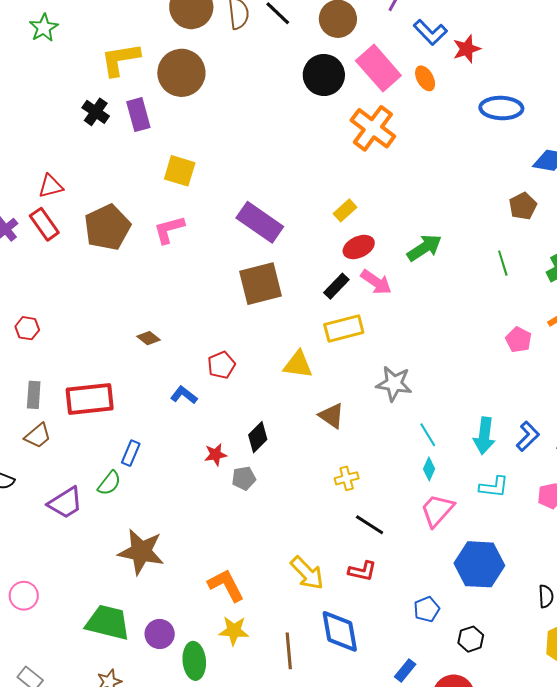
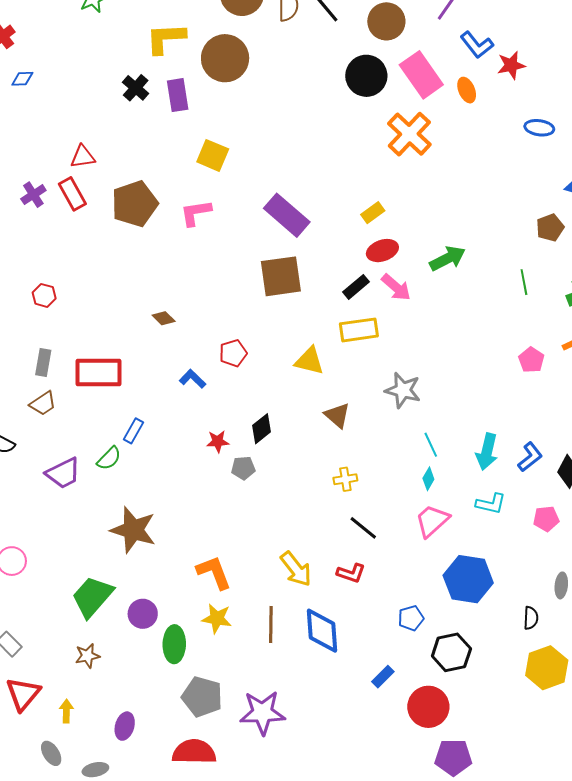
blue ellipse: (501, 108) -> (539, 128), size x0.7
green trapezoid: (108, 622) -> (92, 597), turned -69
black hexagon: (471, 639) -> (451, 652), size x1.5
brown line: (289, 651) -> (271, 625), moved

